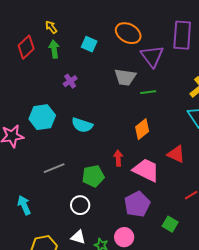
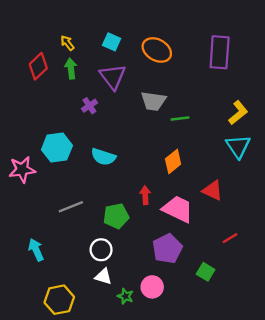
cyan square: (89, 44) -> (112, 42), moved
purple triangle: (152, 56) -> (113, 77), moved
white triangle: (78, 237) -> (103, 276), moved

